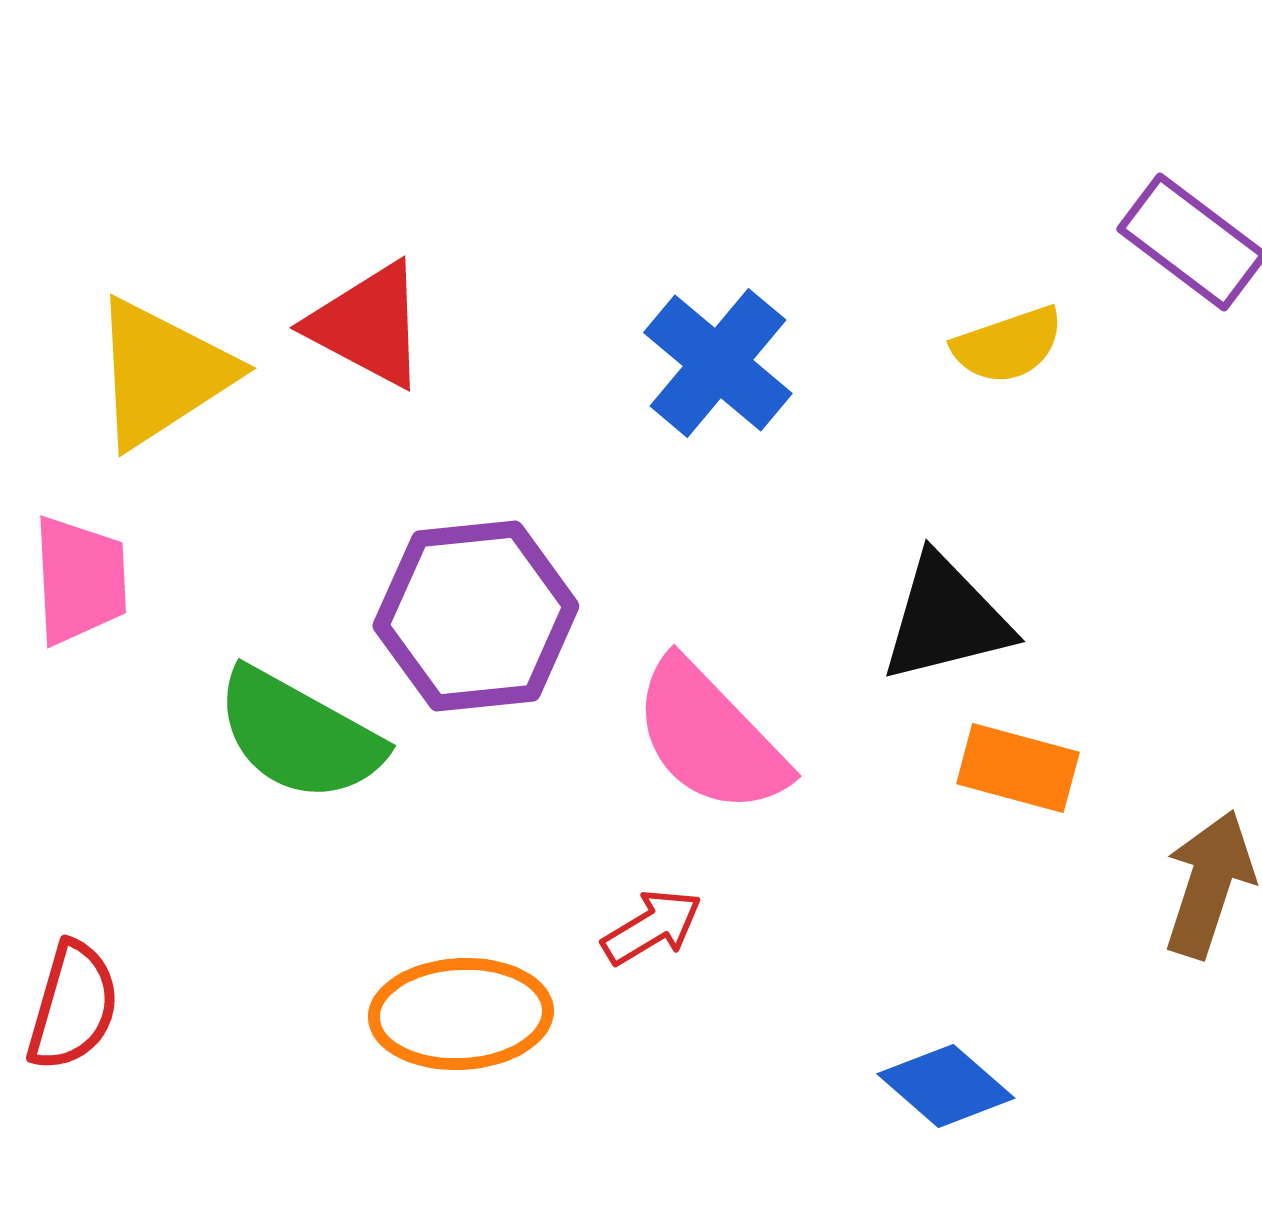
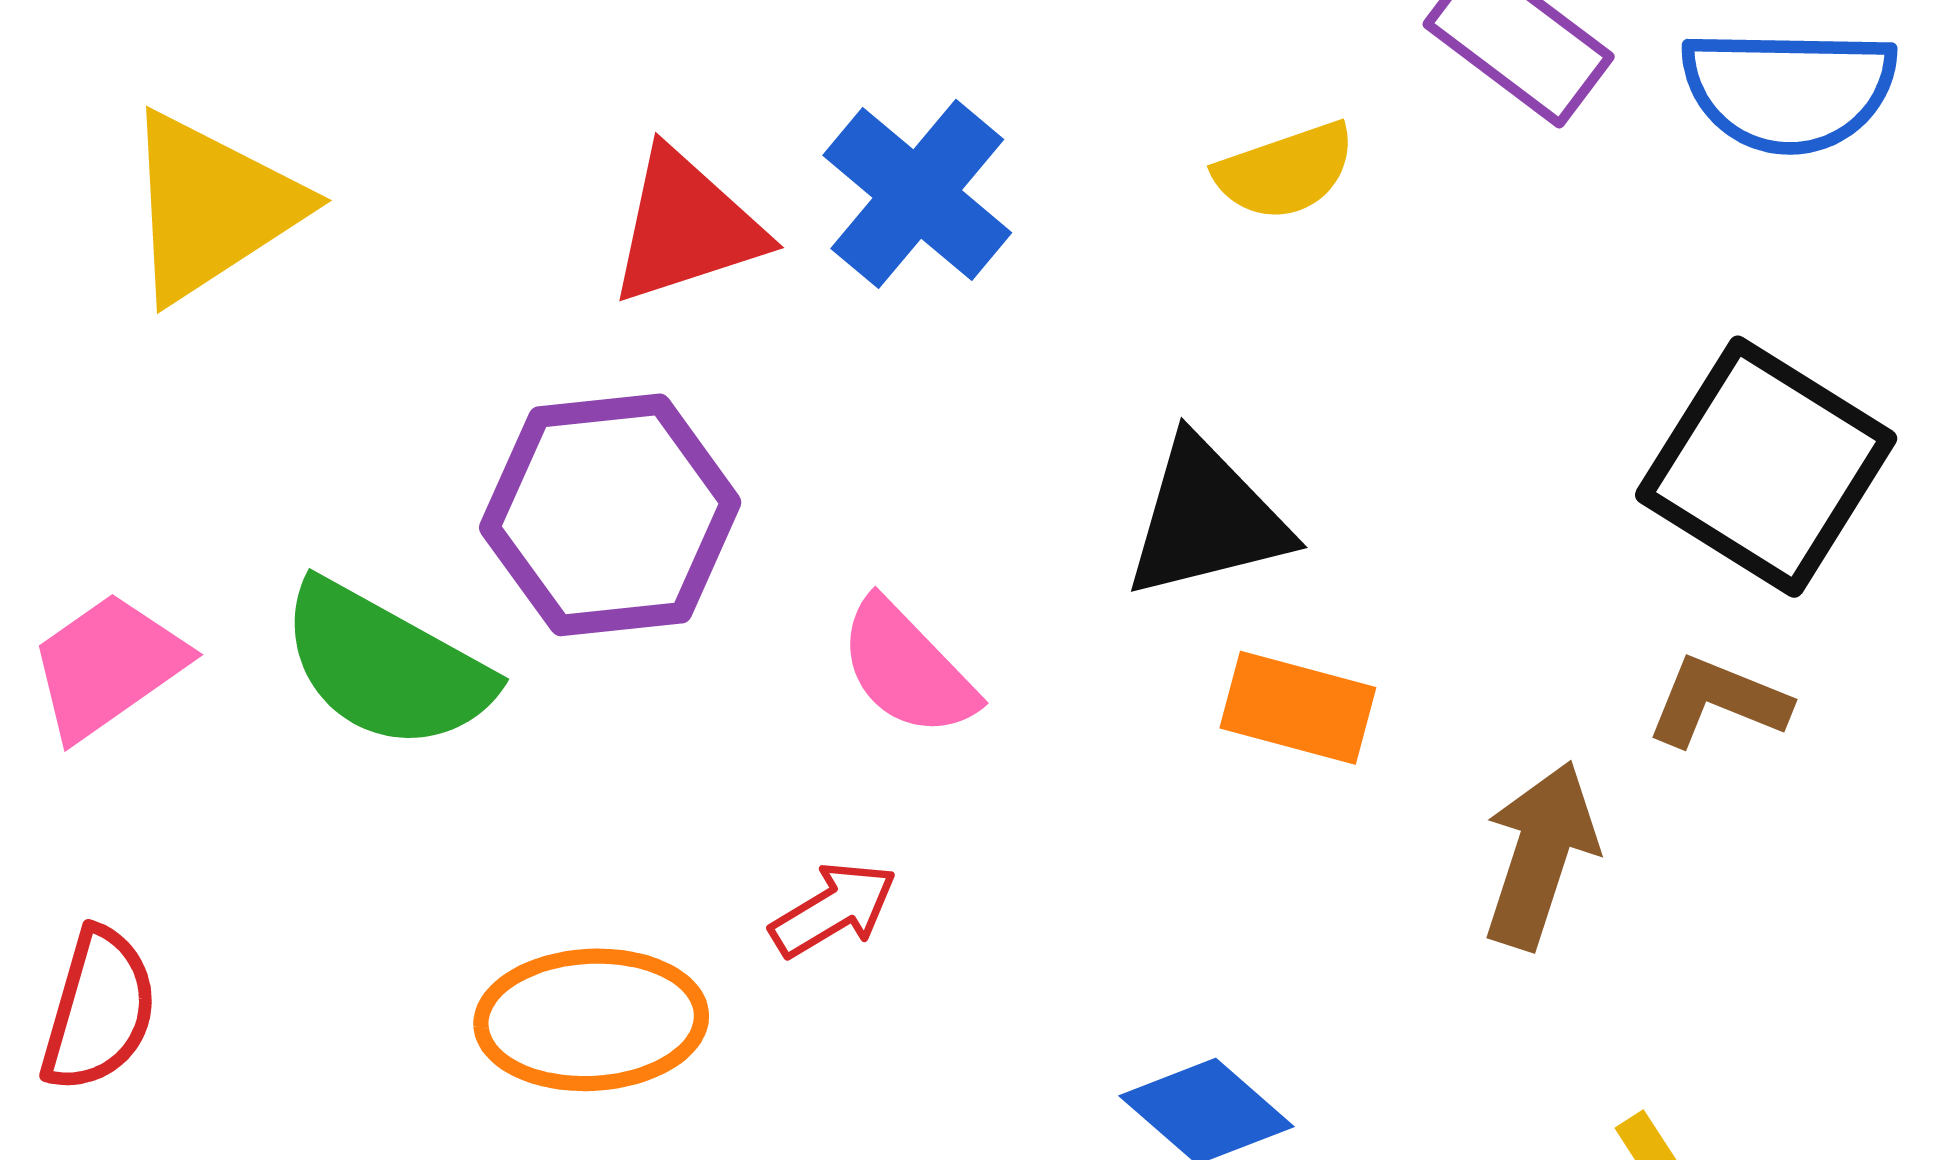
red triangle: (368, 325) -> (686, 227), moved, turned -46
pink trapezoid: (80, 580) -> (108, 666), moved, turned -122
pink semicircle: (710, 737) -> (907, 668), size x0.7

